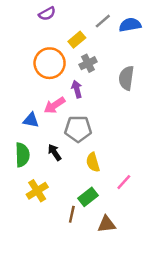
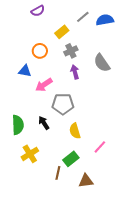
orange circle: (50, 63) -> (40, 51), size x0.6
gray semicircle: (126, 78) -> (102, 63), turned -42
purple arrow: (77, 89) -> (75, 72), moved
blue triangle: (31, 120) -> (25, 71), moved

